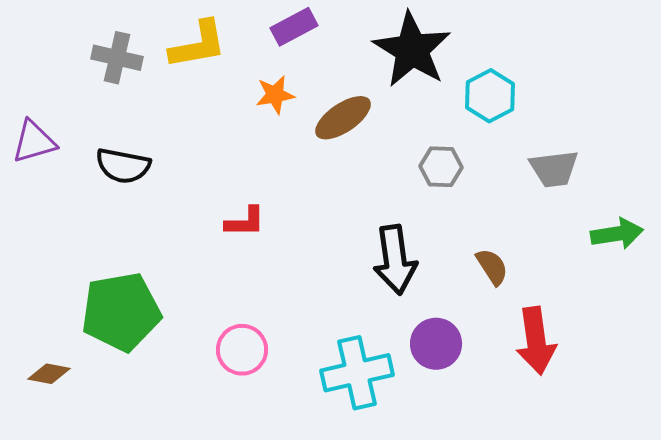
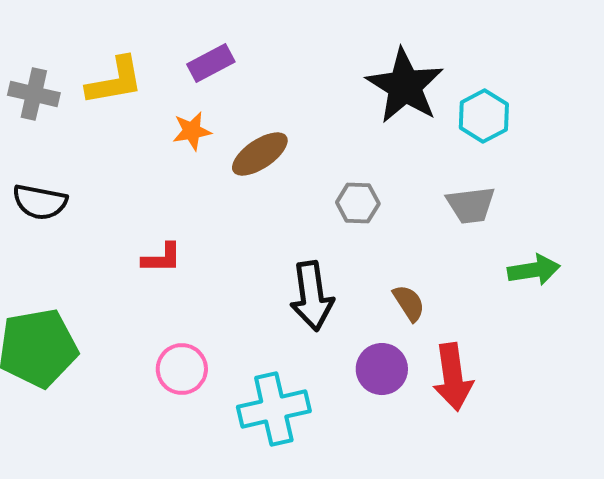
black star: (412, 50) -> (405, 86), moved
cyan hexagon: (490, 96) -> (484, 116), moved
purple circle: (436, 344) -> (382, 369), moved
pink circle: (242, 350) -> (182, 369), moved

